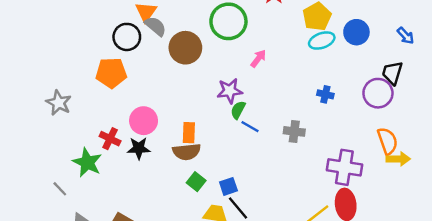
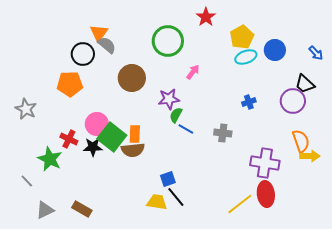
brown circle: (185, 48) -> (132, 78), moved
black trapezoid: (392, 73) -> (305, 84), turned -65
blue cross: (325, 94) -> (249, 102), turned -32
green square: (196, 182) -> (112, 137), moved, size x1.8

